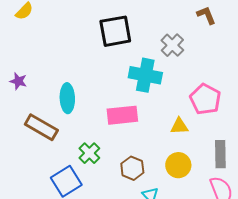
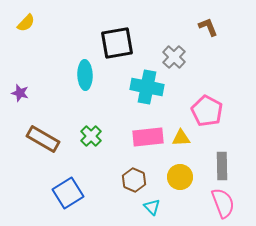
cyan ellipse: (67, 98) -> (85, 75), moved
pink rectangle: (122, 115) -> (148, 137), moved
green cross: (89, 153) -> (91, 136), moved

